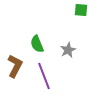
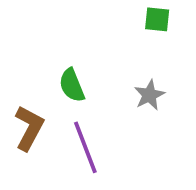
gray star: (68, 50) -> (149, 95), moved

